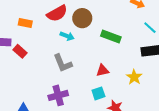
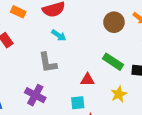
brown circle: (82, 18) -> (114, 22), moved
green rectangle: (111, 36) -> (113, 62), moved
purple cross: (58, 95) -> (35, 95), turned 30

